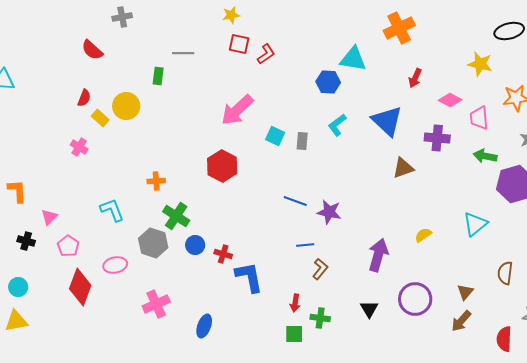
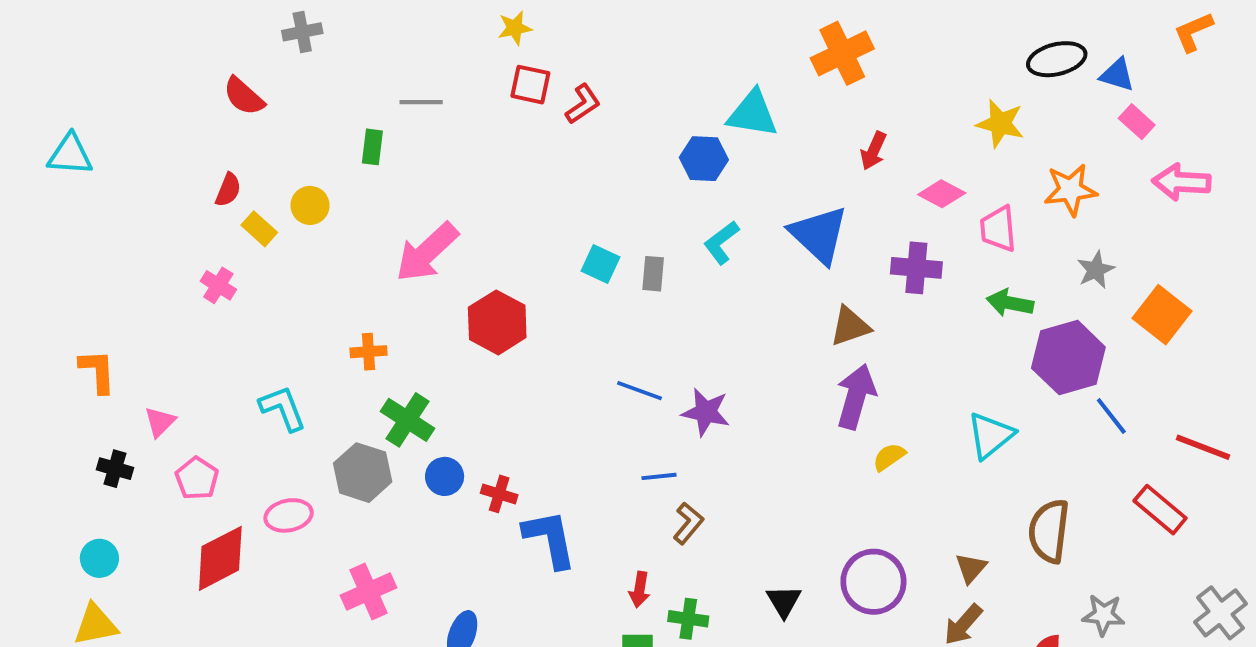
yellow circle: (126, 106) -> (310, 205), size x0.7
pink arrow: (237, 110) -> (427, 252), moved
purple arrow: (378, 255) -> (856, 396), moved
brown semicircle: (505, 273) -> (1049, 531), size x1.4
red diamond: (80, 287) -> (220, 558), turned 42

